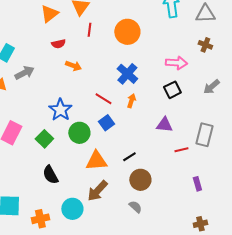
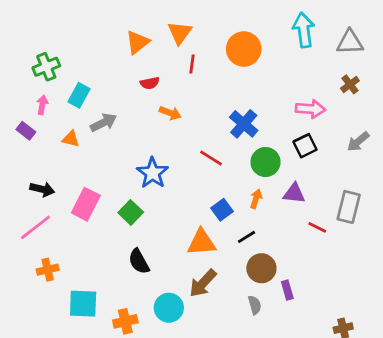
orange circle: (127, 32) -> (244, 49), moved
brown cross: (205, 45) -> (350, 84), turned 32
orange arrow: (131, 101) -> (256, 199), moved
blue square: (106, 123) -> (222, 210), moved
green circle: (79, 133) -> (266, 162), moved
red line: (181, 150) -> (317, 227), turned 40
purple rectangle: (197, 184) -> (287, 290), moved
gray semicircle: (135, 207) -> (255, 305), turned 32

